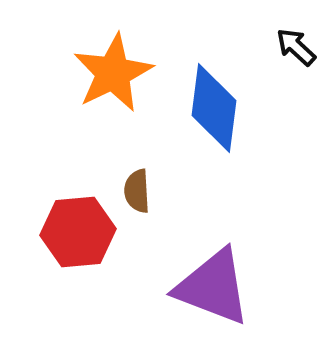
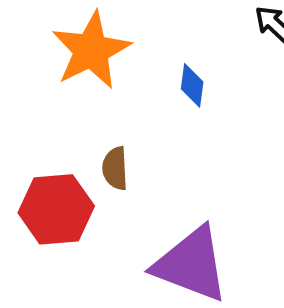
blue diamond: (214, 108) -> (192, 85), size x0.5

